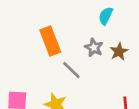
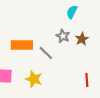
orange rectangle: (50, 41) -> (22, 45), moved, turned -70

